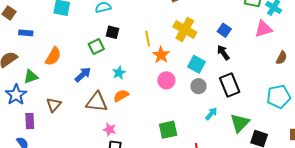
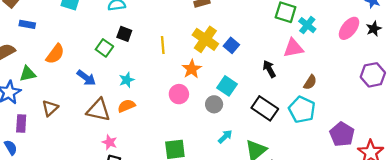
blue square: (224, 30) -> (231, 45), moved
green square: (96, 47) -> (104, 48), turned -35
black arrow: (223, 53) -> (269, 69), moved
orange star: (161, 55) -> (192, 69), moved
cyan square: (197, 64) -> (227, 86), moved
blue arrow: (83, 75) -> (86, 78), turned 72
black rectangle: (230, 85) -> (265, 108), moved, turned -40
cyan pentagon: (279, 97) -> (302, 110), moved, turned 30

